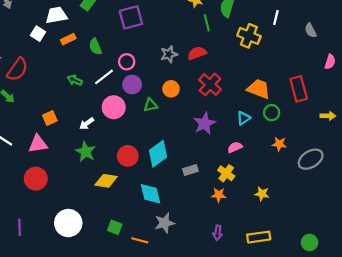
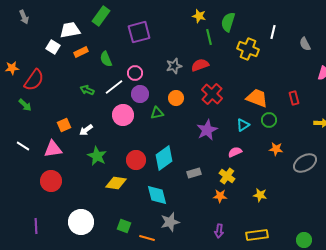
red rectangle: (299, 89) -> (294, 98), size x0.6
white arrow: (87, 123) -> (86, 130), moved

